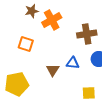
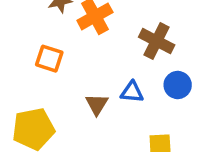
brown cross: (87, 34) -> (157, 41), turned 36

